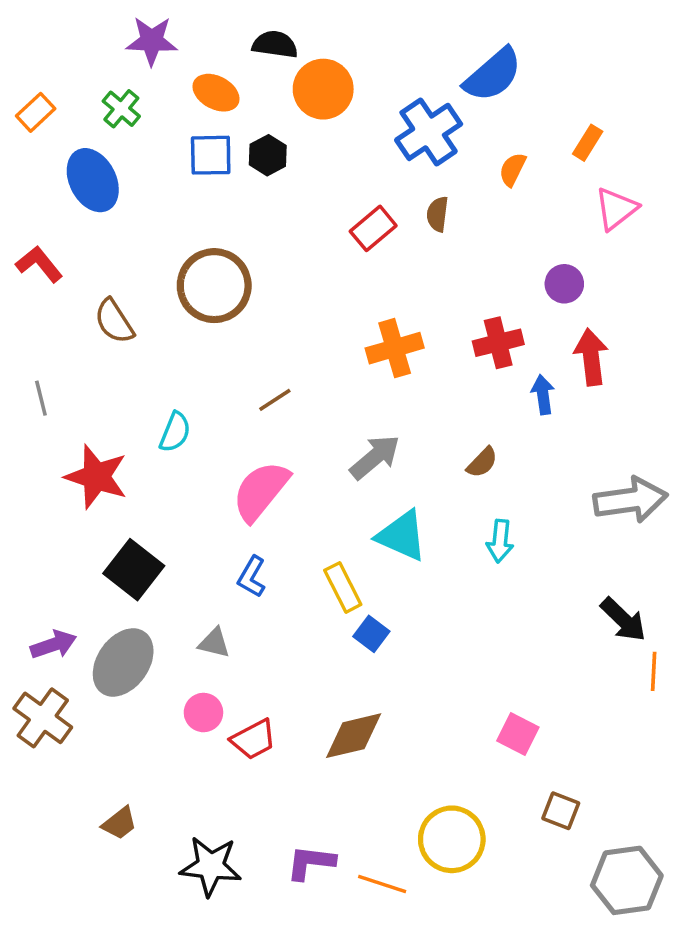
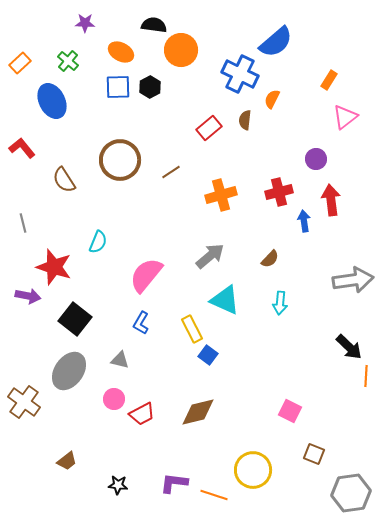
purple star: (152, 41) -> (85, 23), size x0.7
blue cross: (429, 132) -> (240, 74), turned -30
orange semicircle: (513, 169) -> (272, 99), moved
brown line: (275, 400) -> (171, 172), moved
purple arrow: (53, 645) -> (28, 296), moved, turned 30
black star: (211, 866) -> (118, 485), size x0.6

